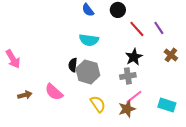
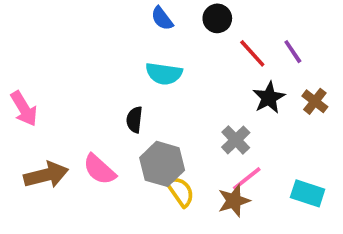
black star: (134, 57) -> (269, 98), moved
gray hexagon: (88, 72) -> (162, 164), moved
gray cross: (128, 76) -> (236, 140), turned -35
brown arrow: (25, 95) -> (46, 175), size x1.6

